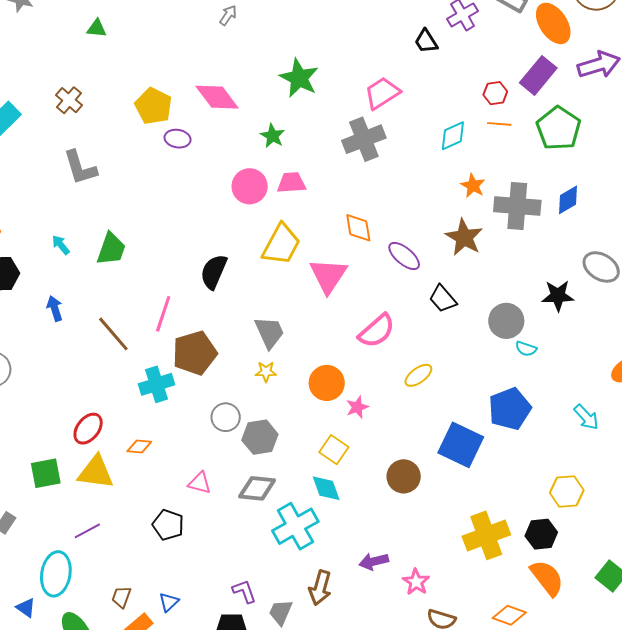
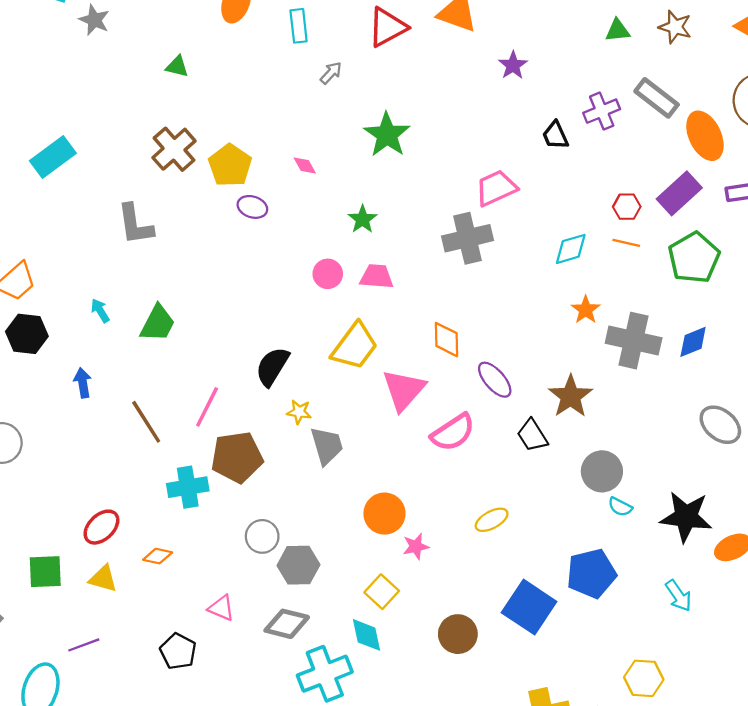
green star: (299, 78) -> (387, 135), moved
pink diamond: (217, 97) -> (305, 166), size x0.5
brown cross: (69, 100) -> (174, 149), moved, size x1.4
pink circle: (250, 186) -> (328, 274), size x0.7
brown star: (464, 237) -> (571, 396), moved
black star: (558, 296) -> (686, 517), moved, size x1.4
pink semicircle: (377, 331) -> (453, 432), moved
yellow star: (266, 372) -> (299, 412), moved
yellow triangle: (96, 472) -> (103, 579), size x0.7

